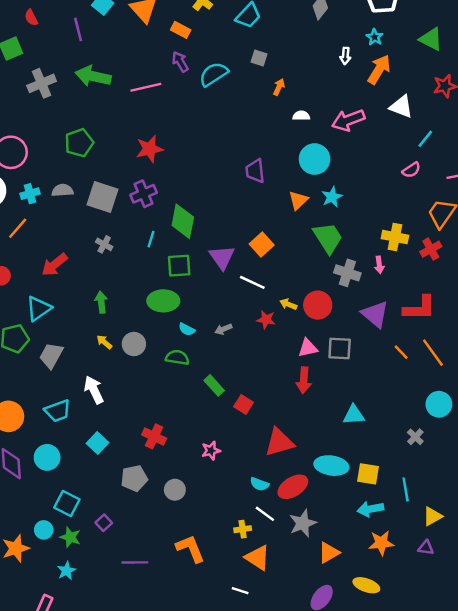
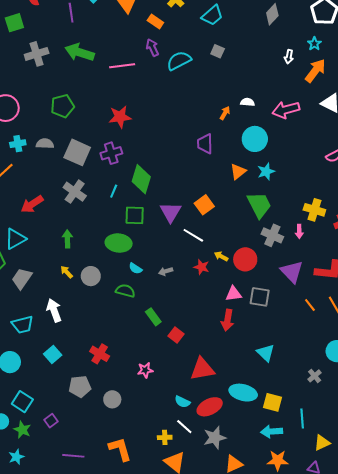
orange arrow: (279, 87) -> (225, 113), moved
gray cross: (104, 244) -> (75, 192), size x1.6
cyan triangle: (354, 415) -> (266, 353), turned 42

